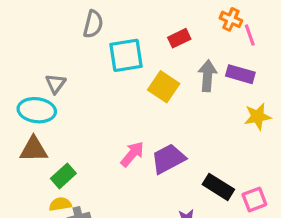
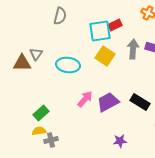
cyan square: (126, 55) -> (100, 31), moved
cyan ellipse: (37, 110) -> (68, 65), moved
brown triangle: (34, 149) -> (22, 63), moved
black rectangle: (218, 187) -> (140, 102), moved

